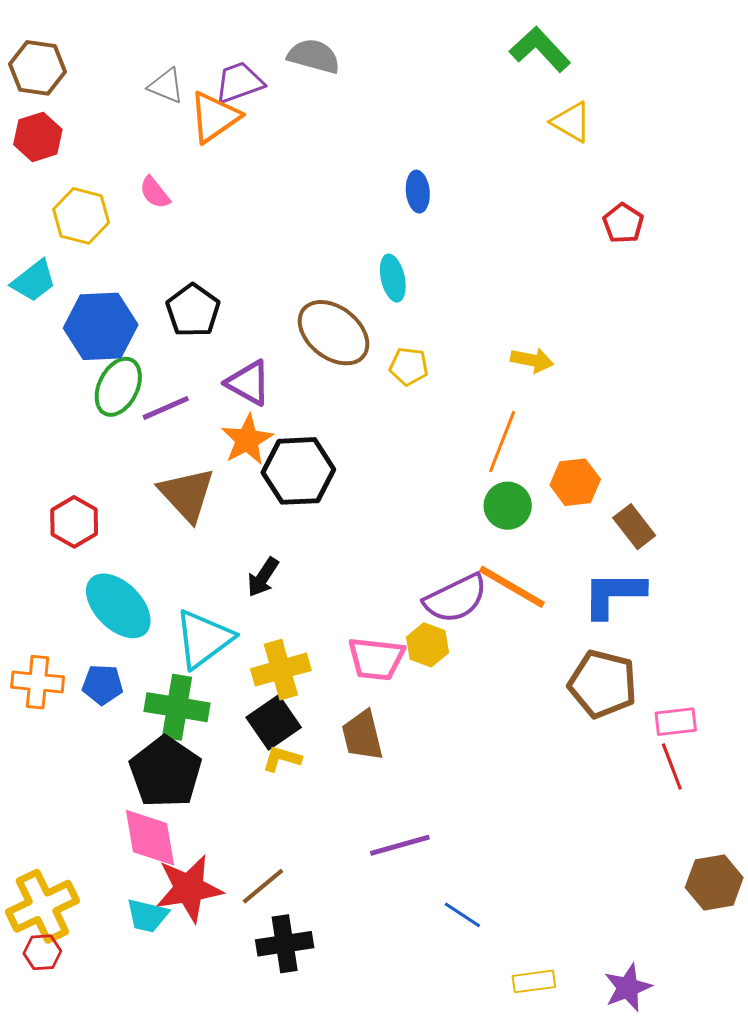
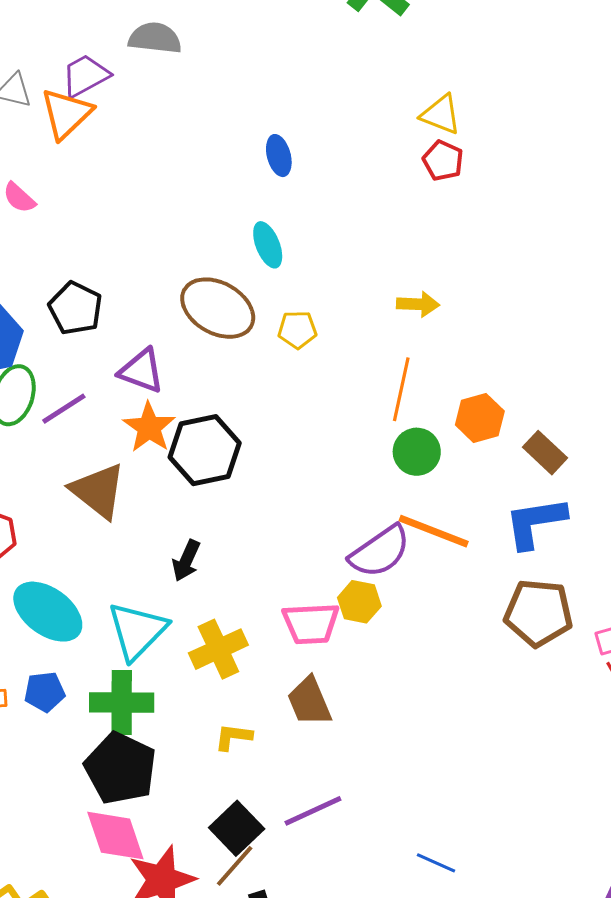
yellow triangle: (571, 122) -> (441, 114), moved
red pentagon: (623, 223) -> (443, 161), moved
black square: (274, 722) -> (237, 828), moved
purple line: (400, 845) -> (313, 811), moved

